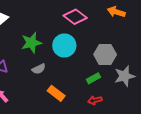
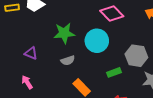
green rectangle: (93, 78) -> (114, 72), moved

